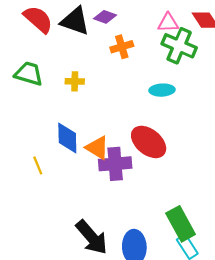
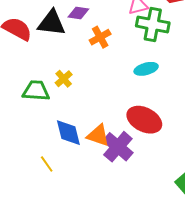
green trapezoid: (29, 74) -> (36, 91), moved
yellow cross: (75, 81) -> (64, 79), turned -30
purple cross: (115, 164) -> (118, 147), turned -32

